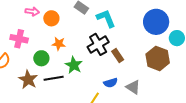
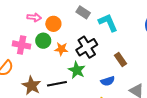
black cross: (98, 44) -> (87, 47), moved
green circle: (41, 58) -> (43, 41), moved
blue semicircle: (111, 83) -> (108, 81), moved

